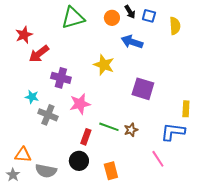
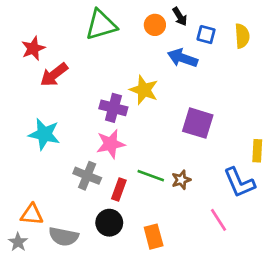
blue square: (149, 16) -> (206, 35), moved
purple cross: (61, 78) -> (113, 108), moved
cyan star: (32, 97) -> (44, 134), size x1.6
gray cross: (48, 115) -> (87, 176), moved
blue L-shape: (173, 132) -> (239, 183), turned -120

